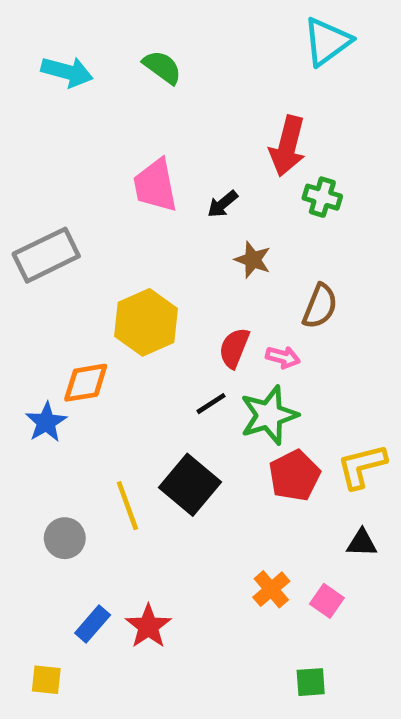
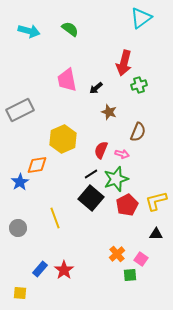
green cross: (322, 197) -> (139, 85), turned -35
black square: (190, 485) -> (91, 198), moved
gray circle: (65, 538) -> (18, 228), moved
green square: (311, 682) -> (130, 275), moved

